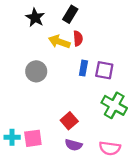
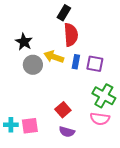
black star: (35, 18) -> (24, 42), moved
red semicircle: (78, 38) -> (71, 35), size x1.6
yellow arrow: (59, 42) -> (54, 57), moved
pink semicircle: (110, 148) -> (100, 119), moved

